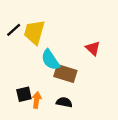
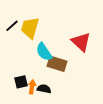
red triangle: (93, 48) -> (81, 42), size x1.5
black semicircle: (64, 102) -> (44, 89), moved

